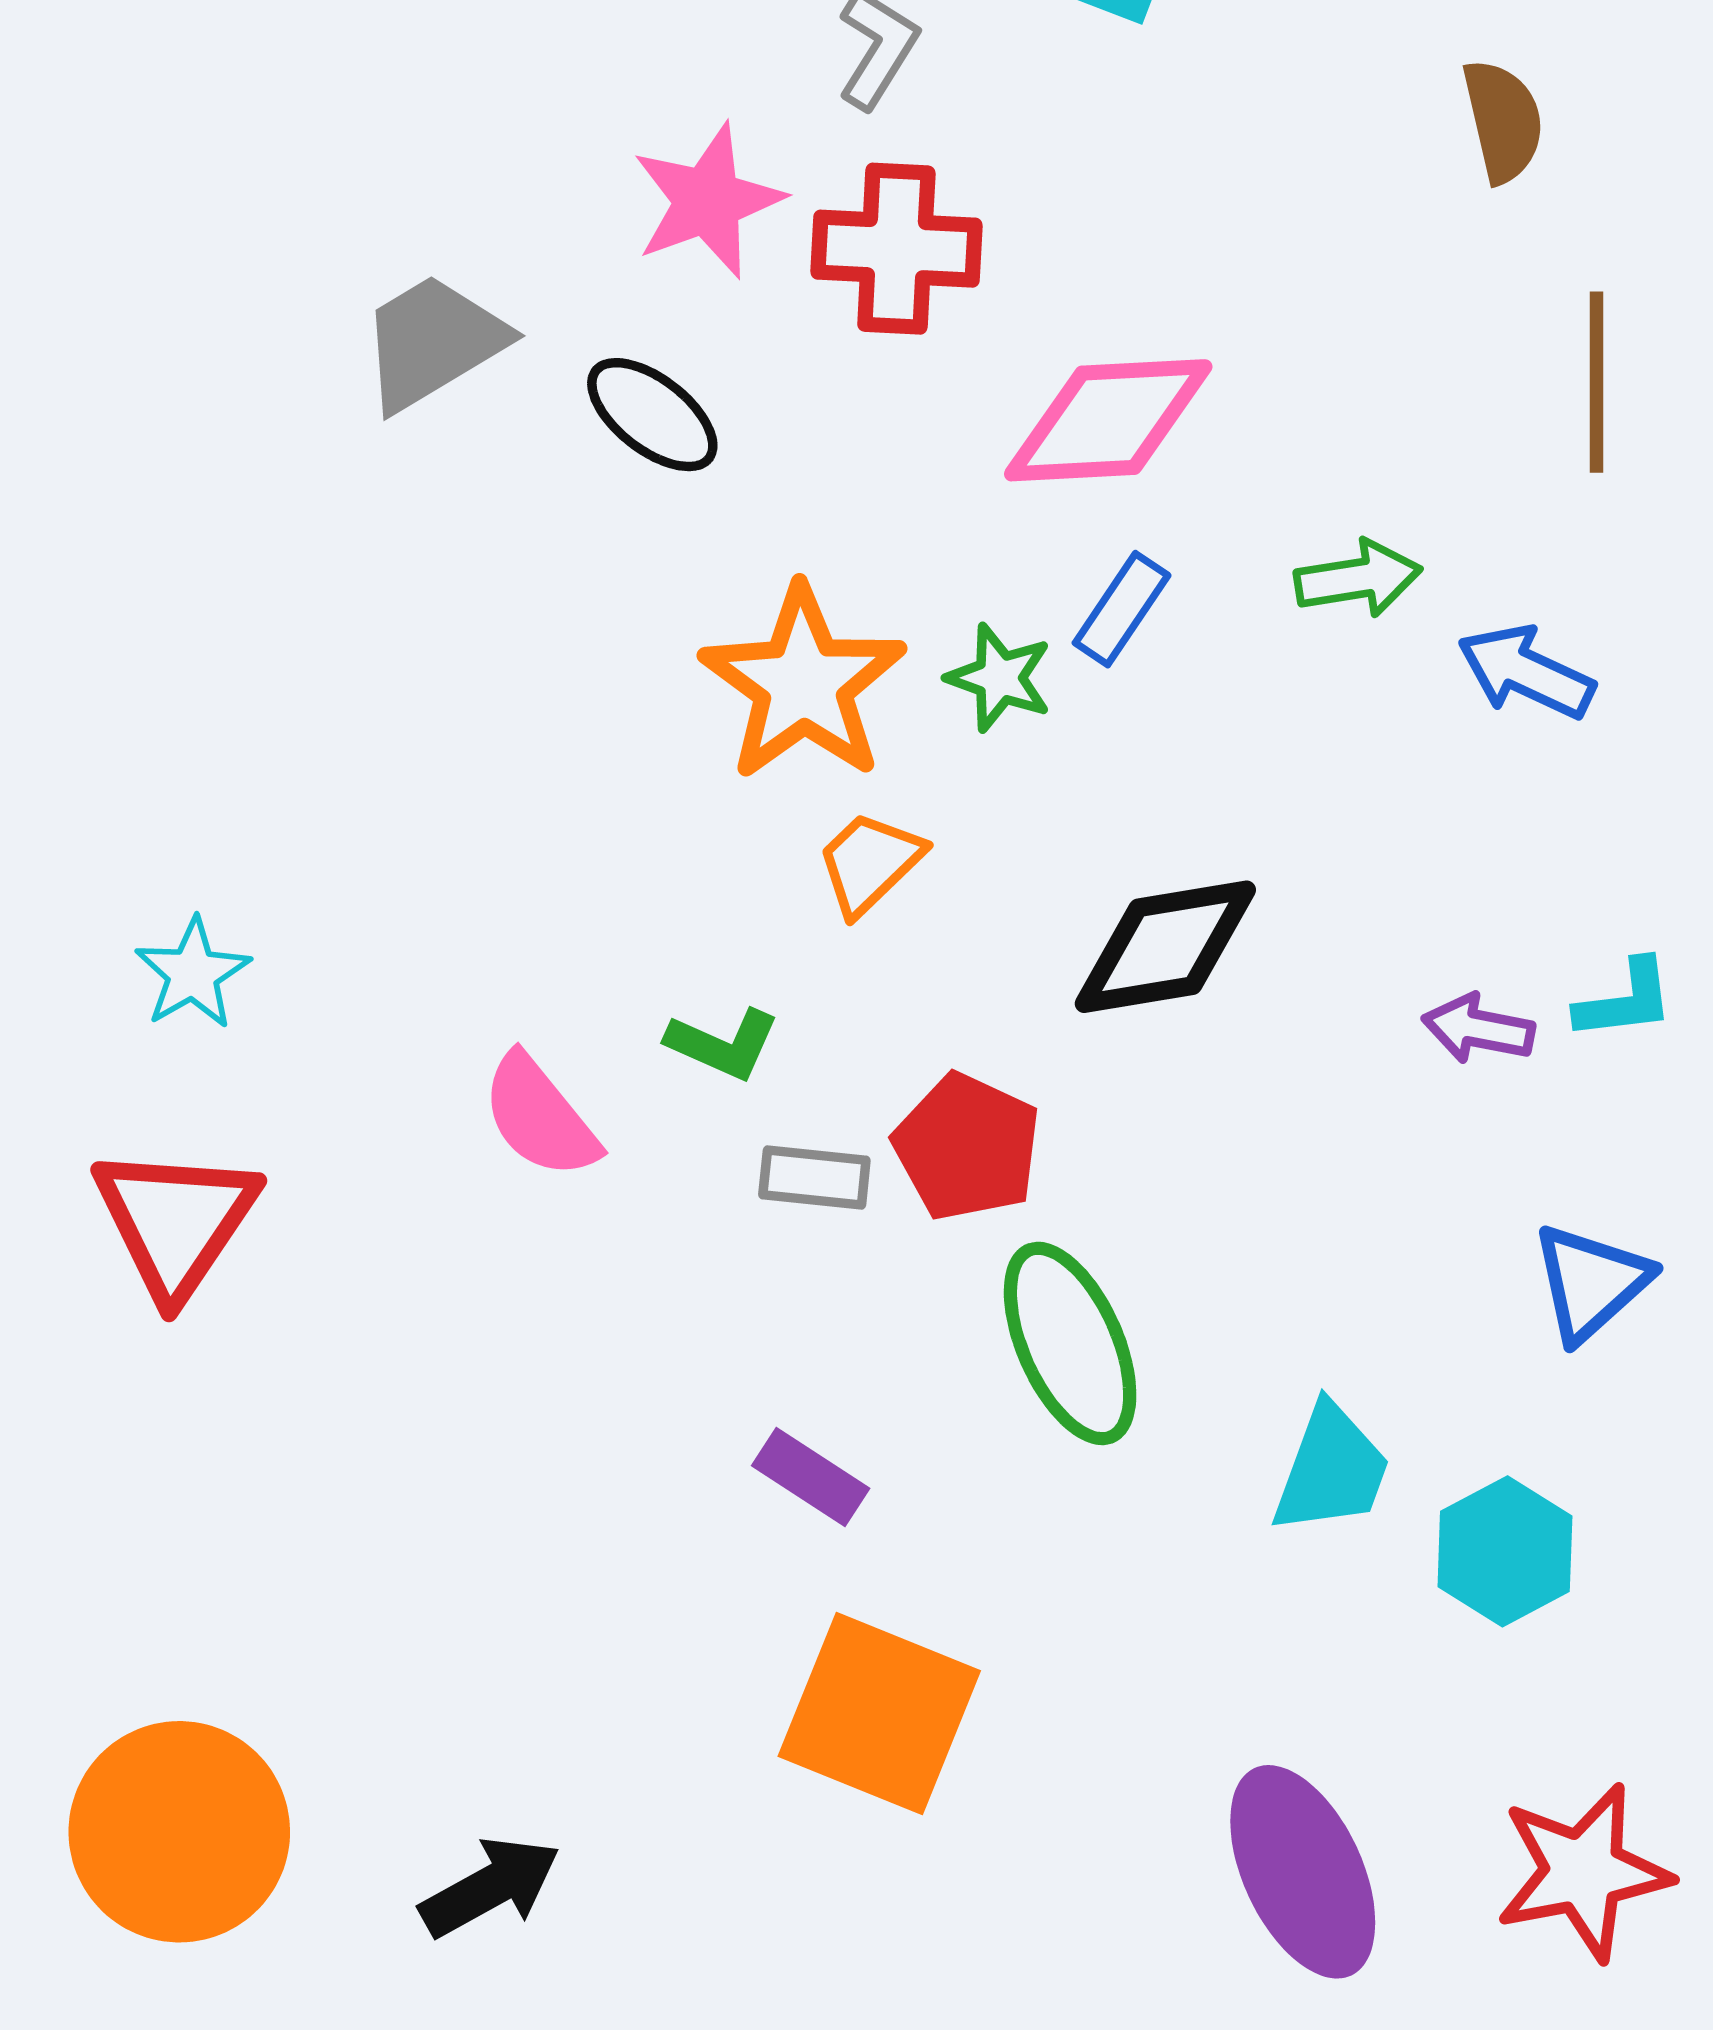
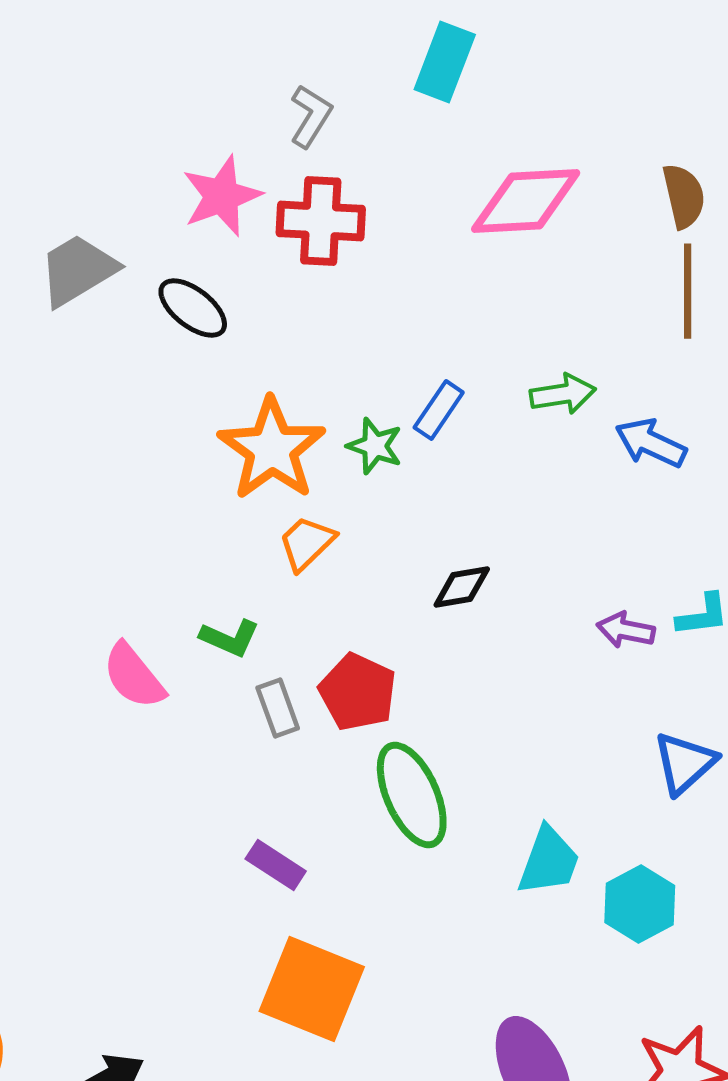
brown semicircle: (1503, 121) -> (684, 196), moved
pink diamond: (1108, 420) -> (526, 201), moved
black diamond: (1165, 947) -> (462, 587), size x0.6
gray rectangle: (814, 1178) -> (278, 708), turned 64

